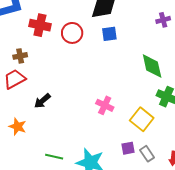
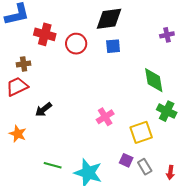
pink cross: (105, 105) -> (105, 117), turned 30
yellow square: (142, 119) -> (141, 132), turned 30
purple square: (128, 148) -> (126, 160), turned 32

